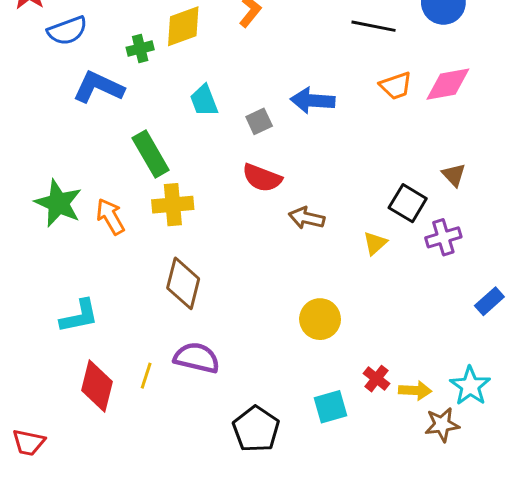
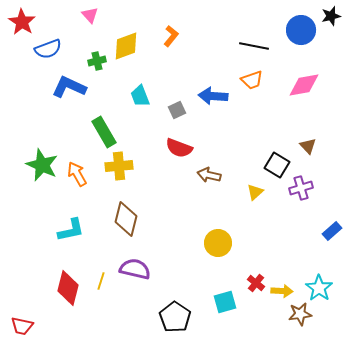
orange trapezoid: (396, 86) -> (252, 80), moved
cyan L-shape: (79, 316) -> (71, 230), moved

